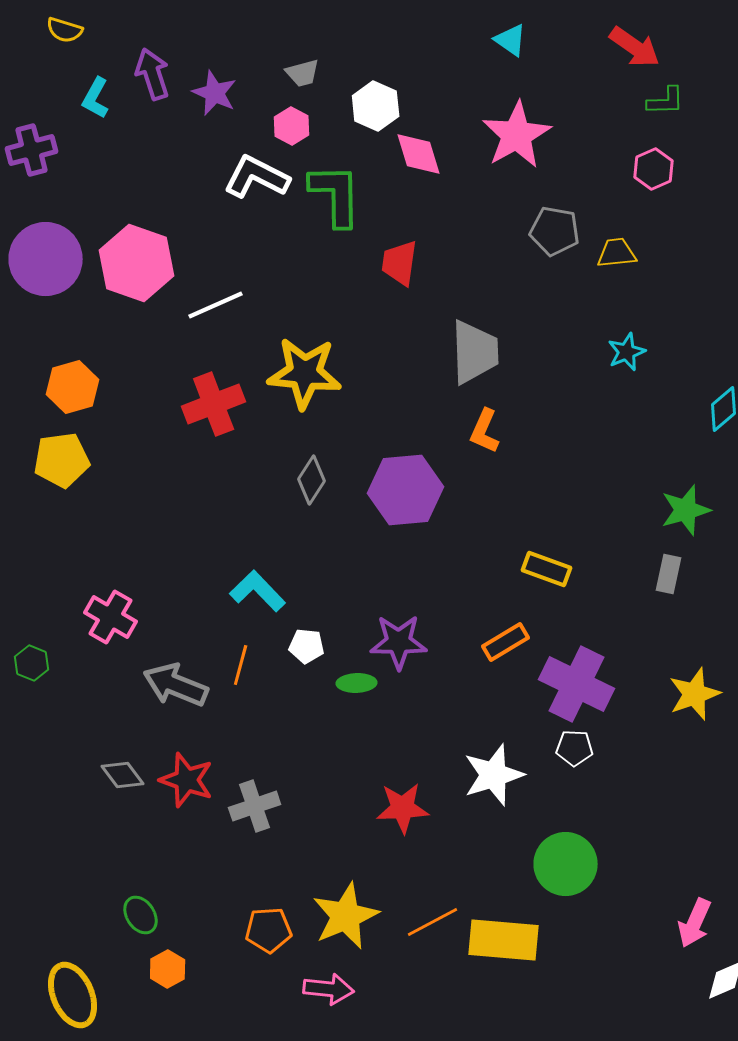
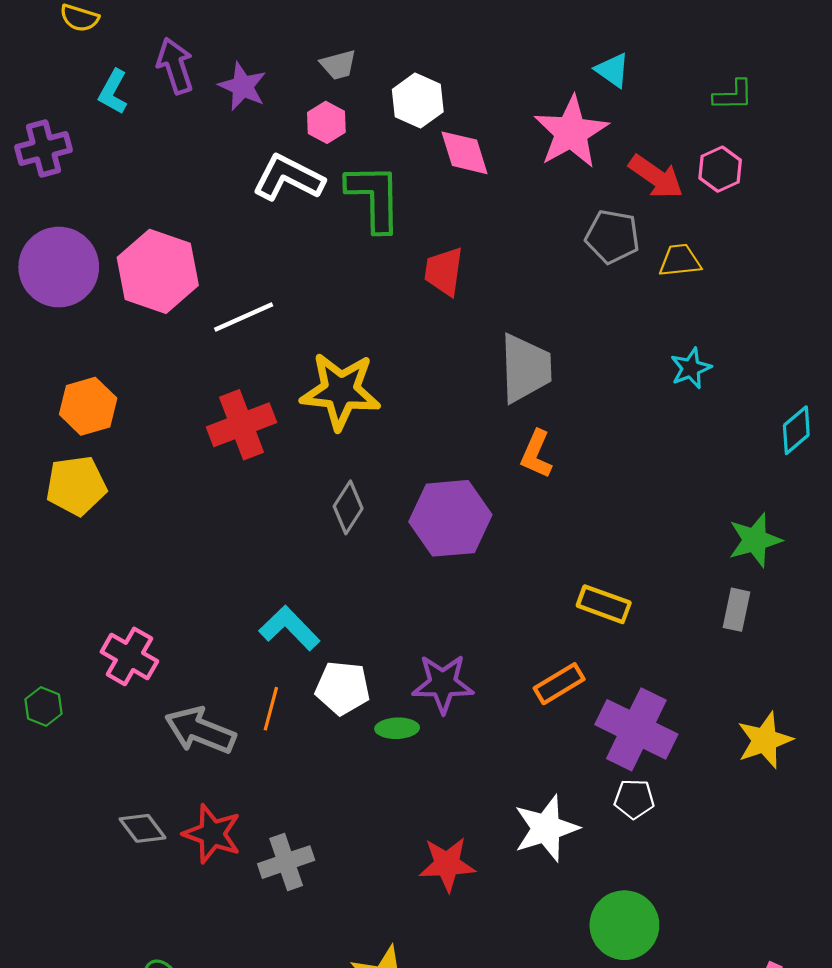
cyan triangle: (511, 40) -> (612, 70), moved
red arrow: (635, 47) -> (656, 177), moved
white pentagon: (307, 646) -> (343, 688), size x1.4

